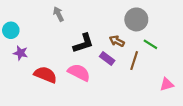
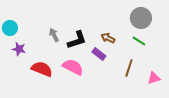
gray arrow: (58, 14) -> (54, 35), moved
gray circle: (136, 19) -> (141, 18), moved
brown line: (134, 61) -> (129, 68), moved

